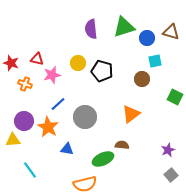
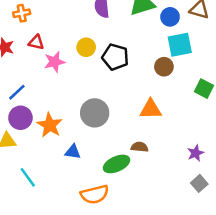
cyan square: (155, 61) -> (180, 45), size x1.5
orange cross: (25, 84) -> (22, 13), moved, turned -32
blue line: (58, 104) -> (17, 92), moved
orange triangle: (131, 114) -> (151, 109), turned 36

